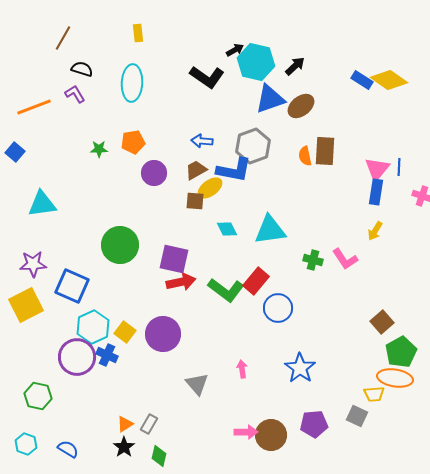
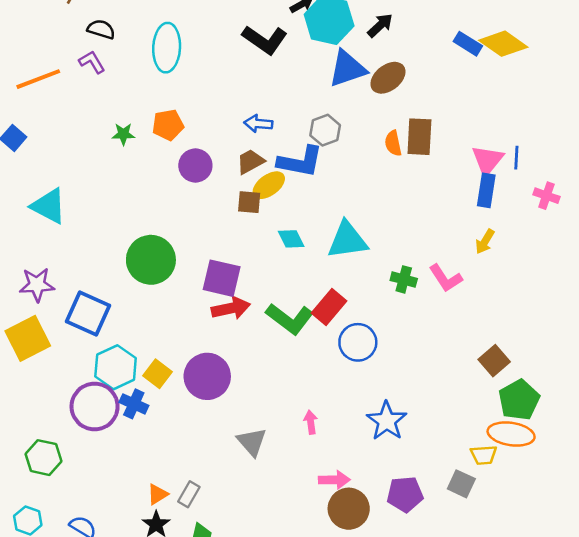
gray hexagon: (253, 146) -> (325, 130), size x0.7
cyan triangle: (42, 204) -> (49, 206), turned 36
pink arrow: (246, 432) -> (334, 480), moved

